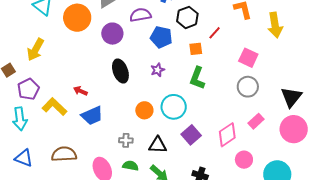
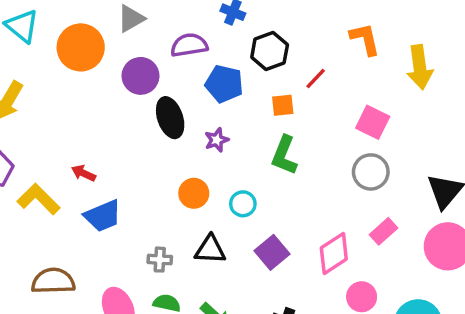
black ellipse: (120, 71) -> (170, 118), moved
cyan circle: (174, 107) -> (243, 204), size x0.6
orange circle: (144, 110) -> (194, 193), moved
black triangle: (158, 145) -> (210, 250), moved

